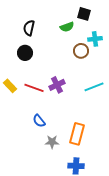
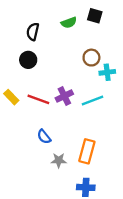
green semicircle: (67, 27) -> (69, 23), moved
cyan cross: (95, 39) -> (107, 72), moved
cyan line: (94, 87) -> (93, 100), moved

